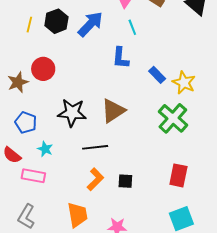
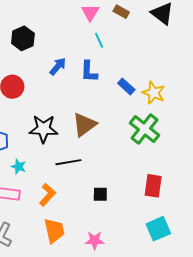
blue arrow: (90, 24) -> (58, 66), moved, size x0.7
orange L-shape: (95, 179) -> (47, 195), moved

